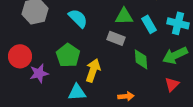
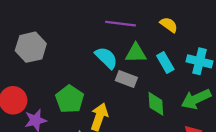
cyan semicircle: (78, 18) -> (106, 58), moved

